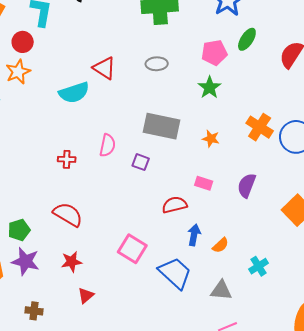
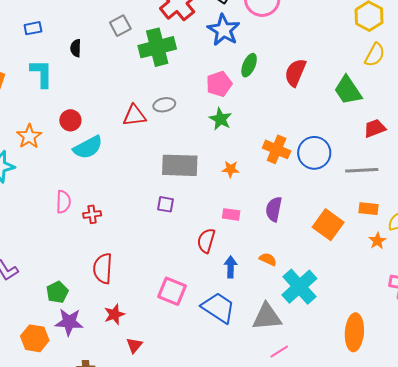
red circle: (23, 42) -> (70, 120), moved
red triangle: (104, 68) -> (134, 115), moved, turned -30
pink semicircle: (107, 145) -> (63, 202), moved
red semicircle: (175, 205) -> (206, 241), turned -50
red semicircle: (68, 214) -> (103, 268), turned -108
orange semicircle: (221, 245) -> (268, 259), moved, turned -102
cyan cross: (259, 266) -> (299, 287), size x1.8
gray triangle: (221, 290) -> (267, 317), size x1.4

